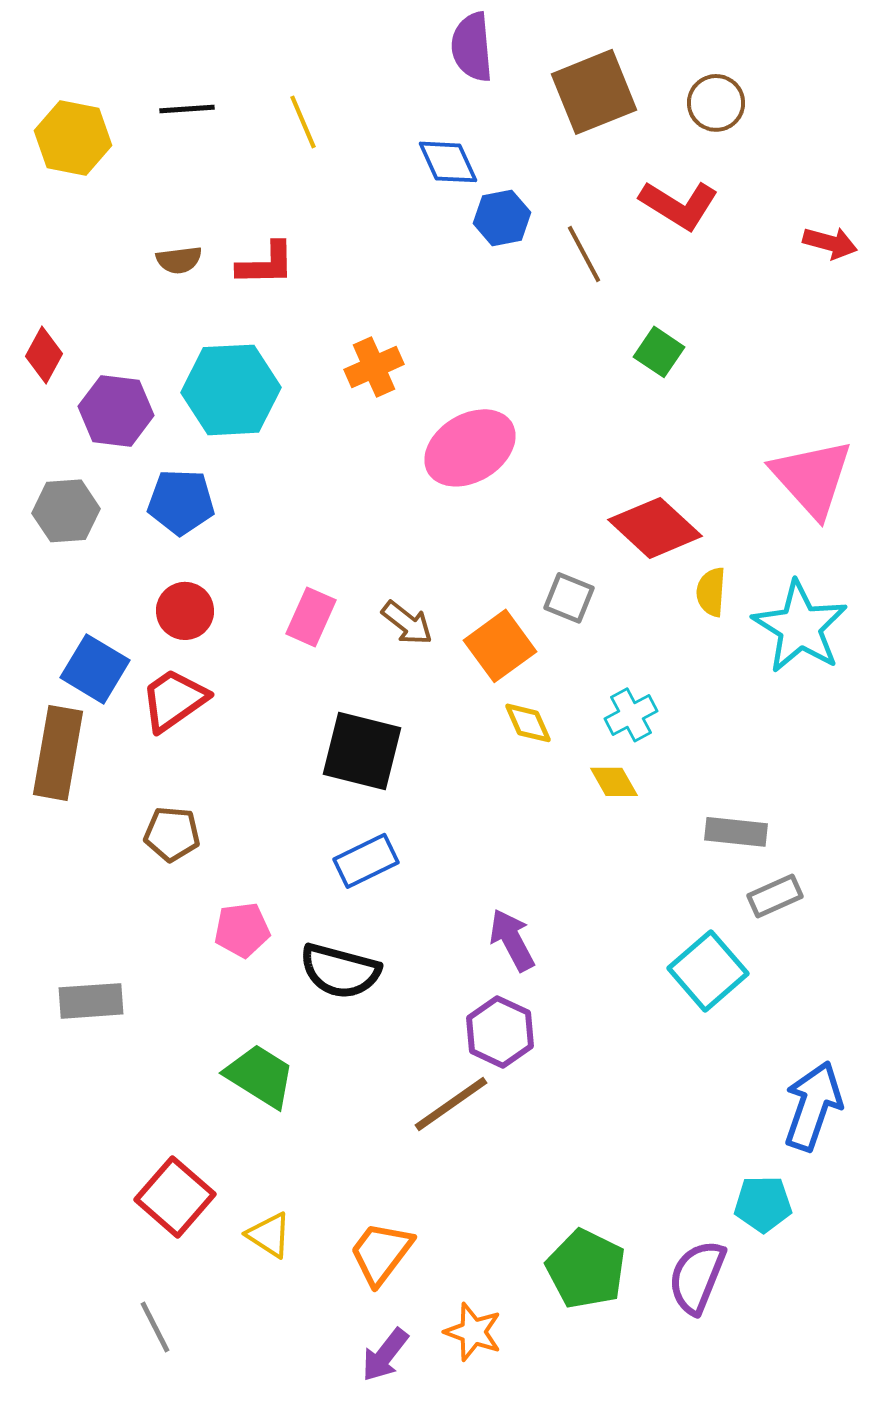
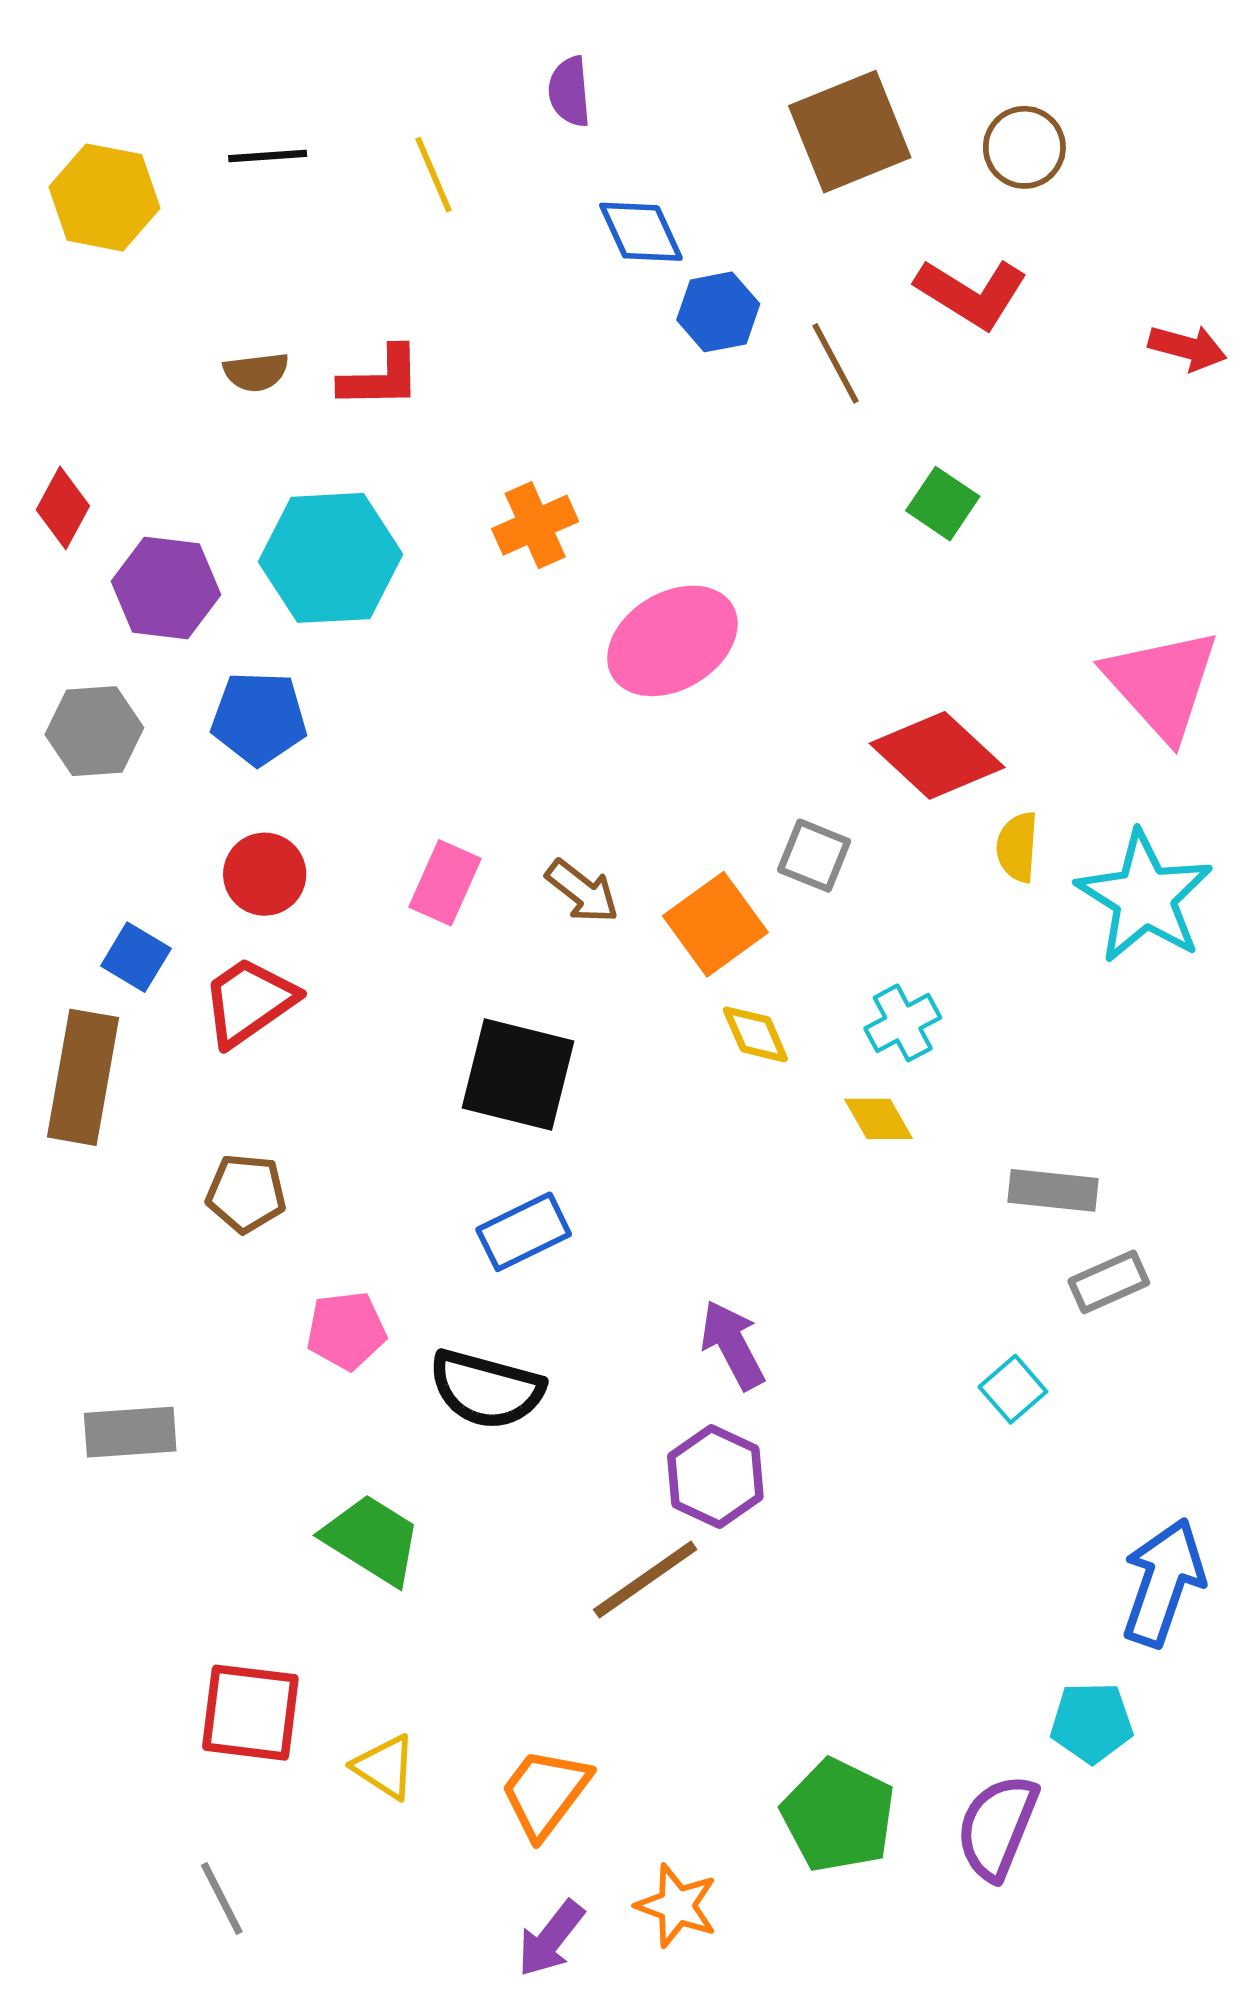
purple semicircle: (472, 47) -> (569, 92), moved, size x0.7
blue square: (95, 669) -> (136, 957), size x0.7
cyan square: (708, 971) -> (1013, 1389), size x0.6
red square: (175, 1197) -> (250, 1713), turned -34

